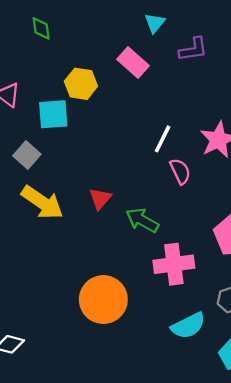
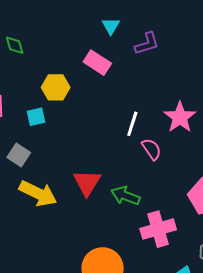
cyan square: (53, 114) -> (36, 117), size x0.7
red triangle: (100, 199) -> (87, 183), size x1.4

